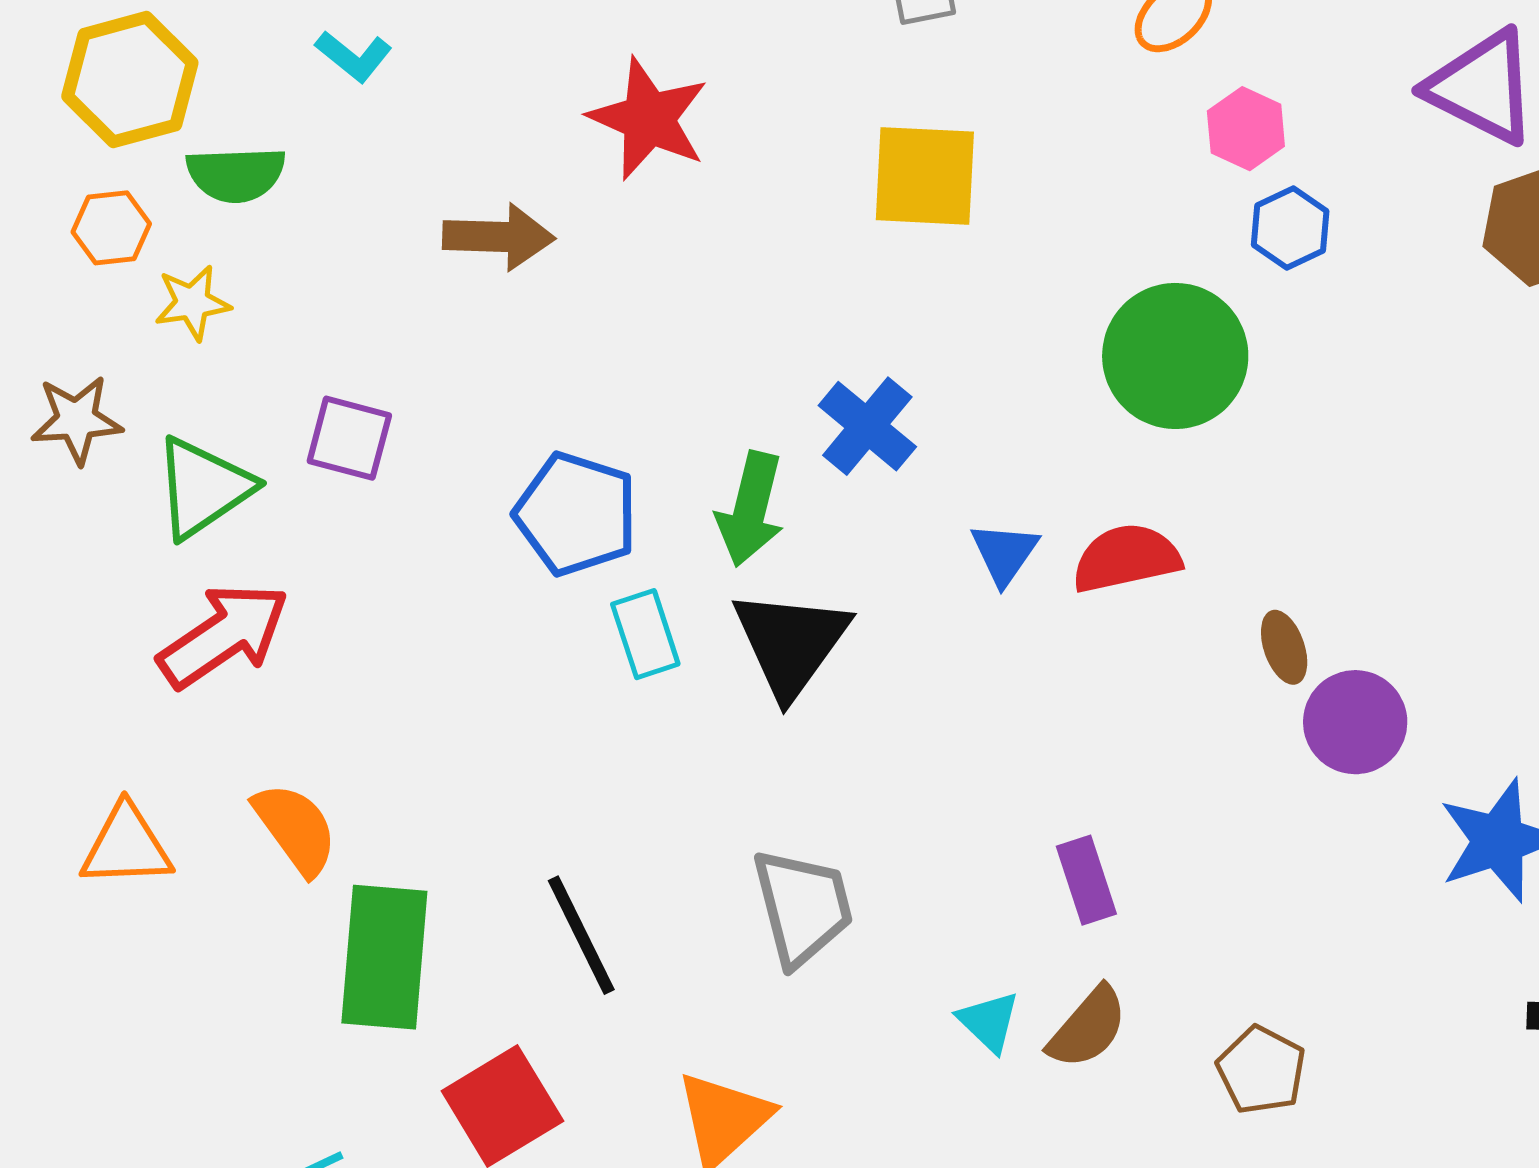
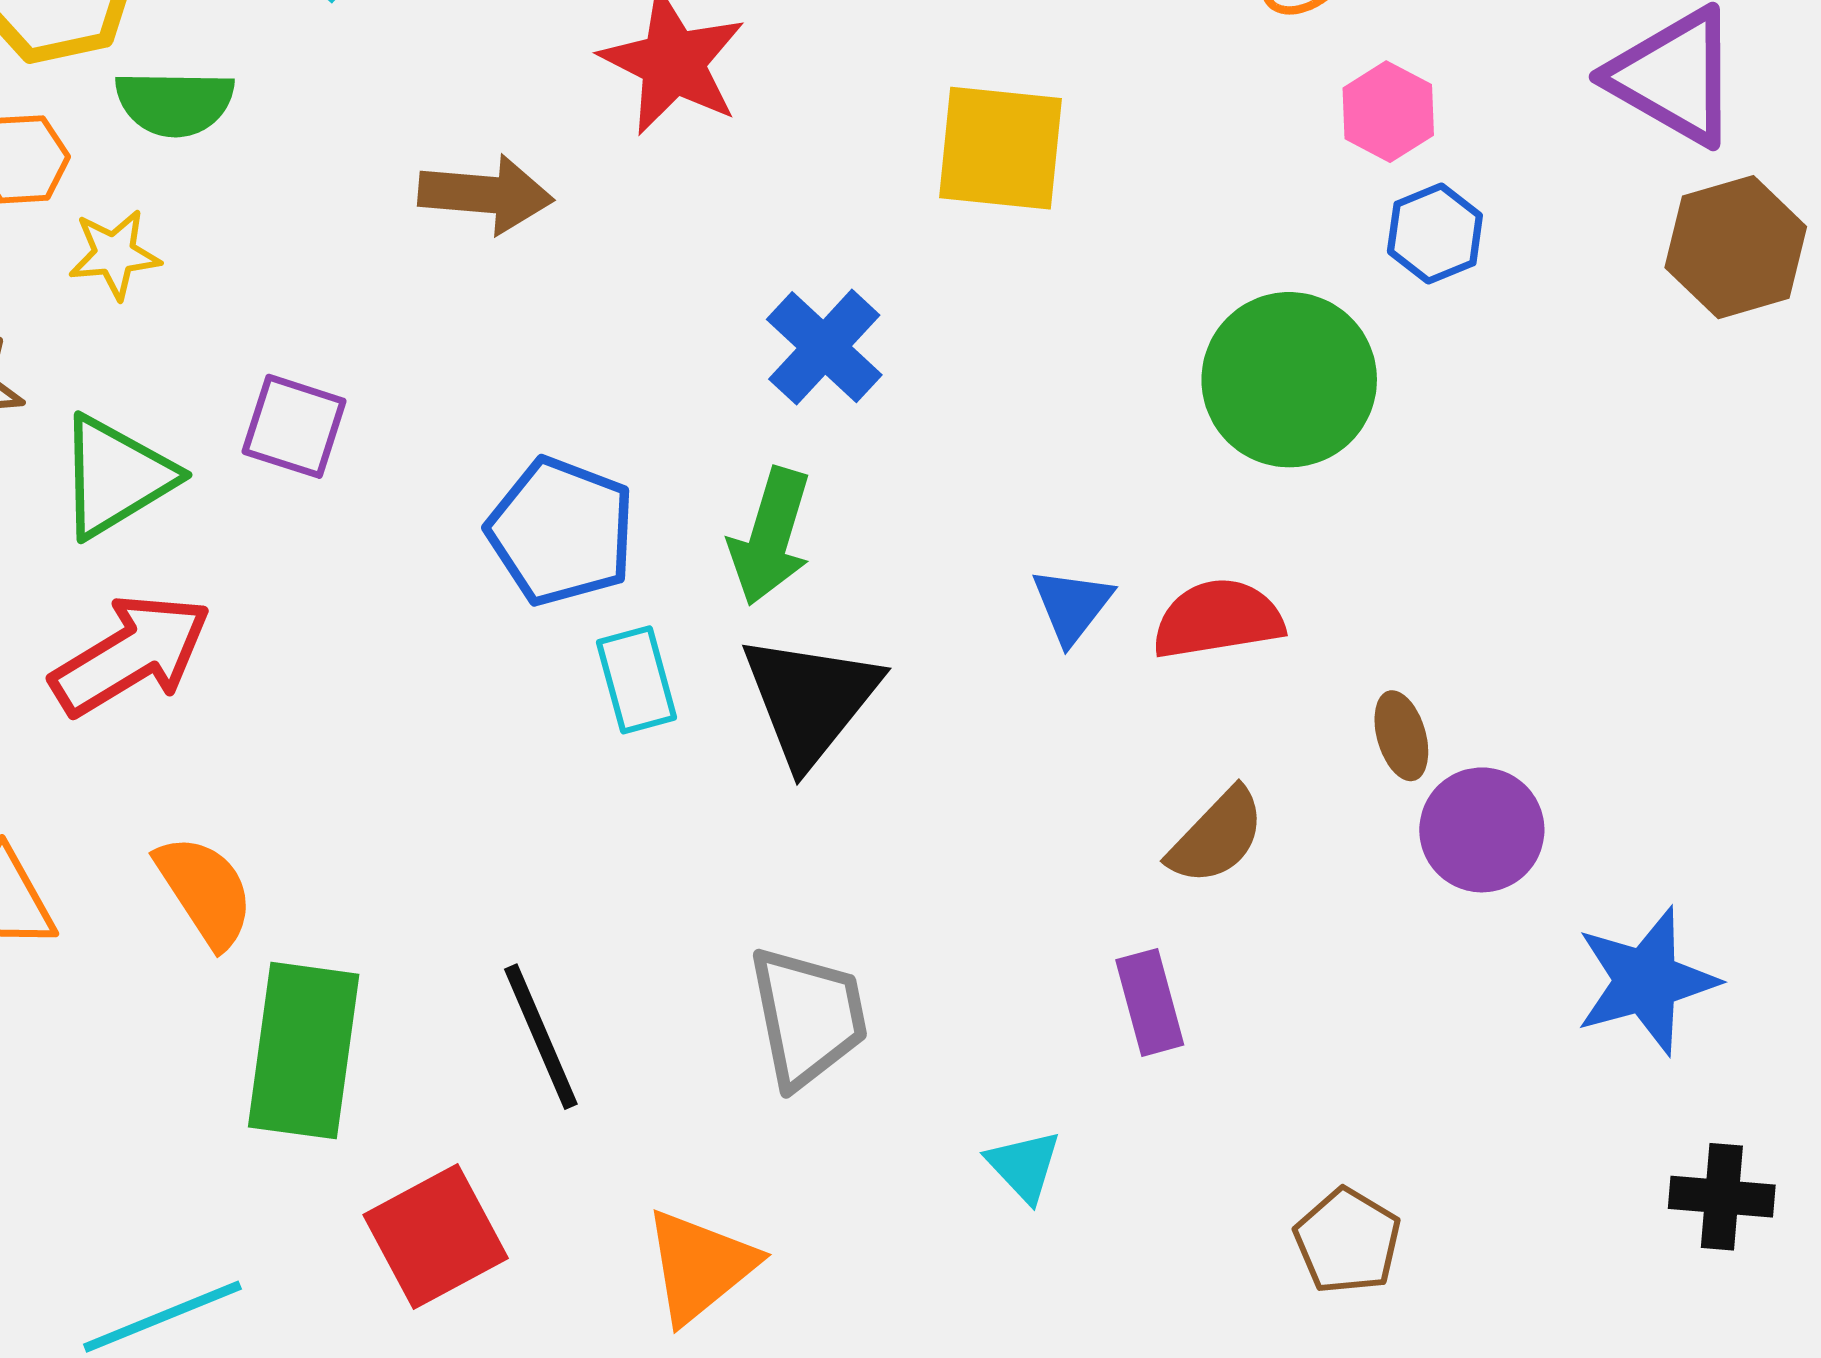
blue cross: (867, 426) -> (824, 347), moved
brown semicircle: (1088, 1028) -> (1217, 837), moved

